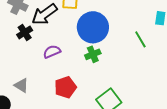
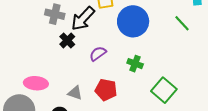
green cross: (93, 54) -> (135, 64), moved, turned -35
red pentagon: (65, 87) -> (106, 90), moved, turned -30

